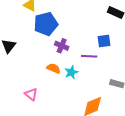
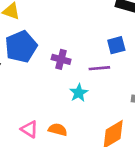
blue pentagon: (46, 24) -> (21, 47), moved
orange semicircle: (53, 68) -> (58, 130), moved

